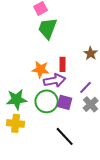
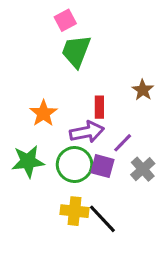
orange star: (41, 69) -> (43, 113), moved, turned 30
purple line: (86, 87) -> (123, 143), moved
yellow cross: (16, 123) -> (74, 211), moved

